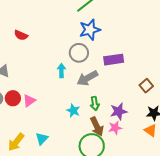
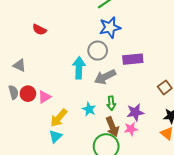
cyan arrow: (61, 71) -> (79, 68), size x1.5
yellow arrow: (16, 142) -> (59, 118), moved

